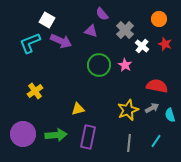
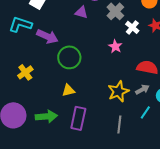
purple arrow: (61, 41) -> (47, 36), moved
cyan L-shape: (30, 43) -> (20, 24), turned 40
green circle: (99, 65) -> (69, 57), moved
cyan line: (156, 141) -> (145, 112), moved

